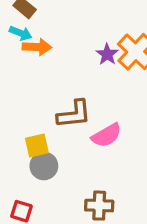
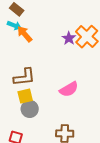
orange arrow: (37, 47) -> (25, 34), turned -132
brown L-shape: (74, 114) -> (24, 77), moved

